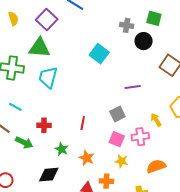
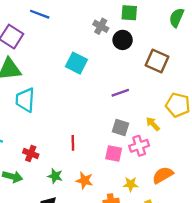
gray cross: (127, 25) -> (101, 26), turned 32
gray square: (117, 114) -> (120, 127), moved, turned -35
red cross: (44, 125) -> (31, 153), turned 32
yellow star: (122, 161) -> (131, 184), moved

